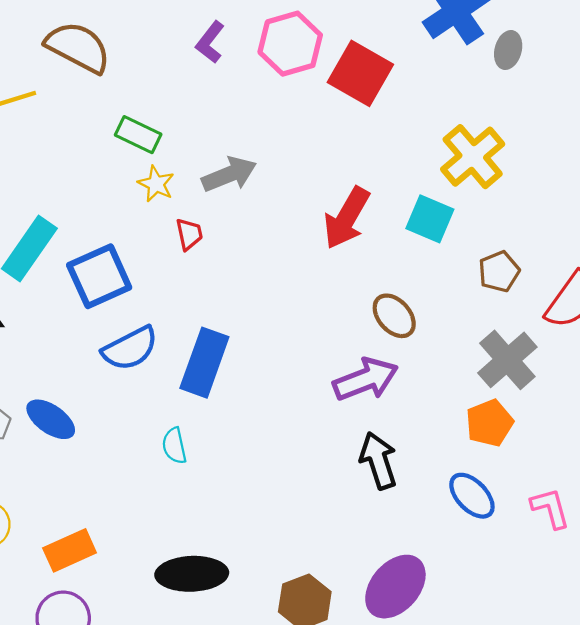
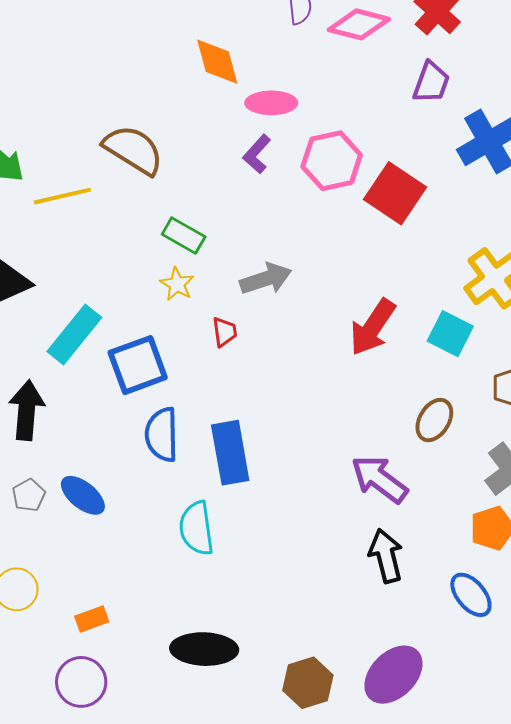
yellow star: (156, 184) -> (177, 284), moved
brown ellipse: (394, 316) -> (434, 420), moved, turned 69
blue semicircle: (130, 348) -> (162, 435), turned 112
blue rectangle: (204, 363) -> (230, 453), turned -34
purple arrow: (366, 379) -> (379, 479), turned -126
cyan semicircle: (174, 446) -> (197, 528), size x1.6
orange rectangle: (70, 550) -> (92, 619), size x0.7

